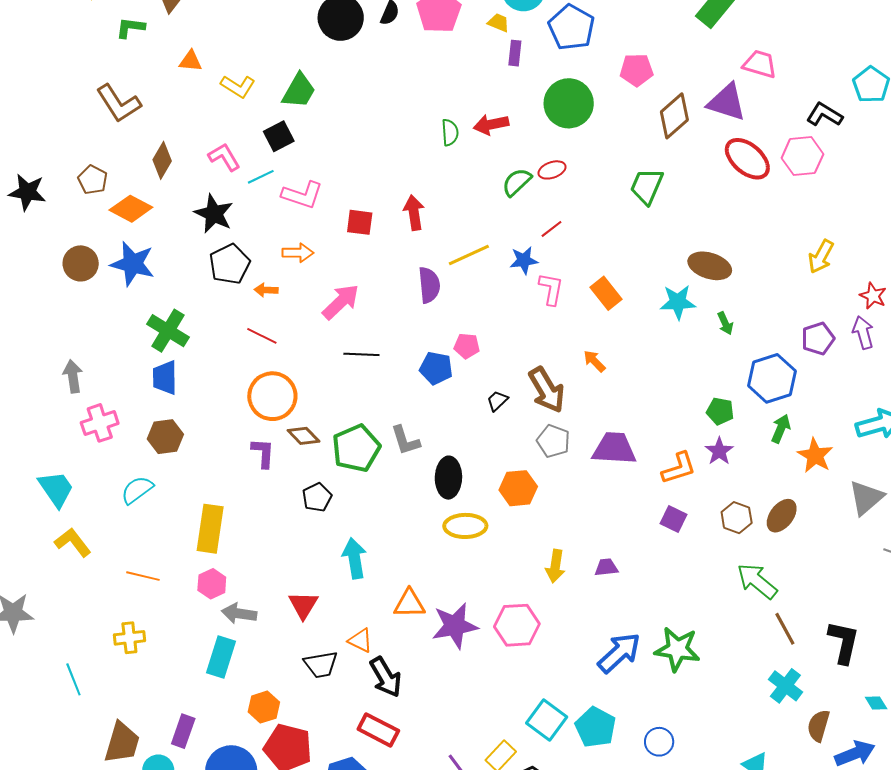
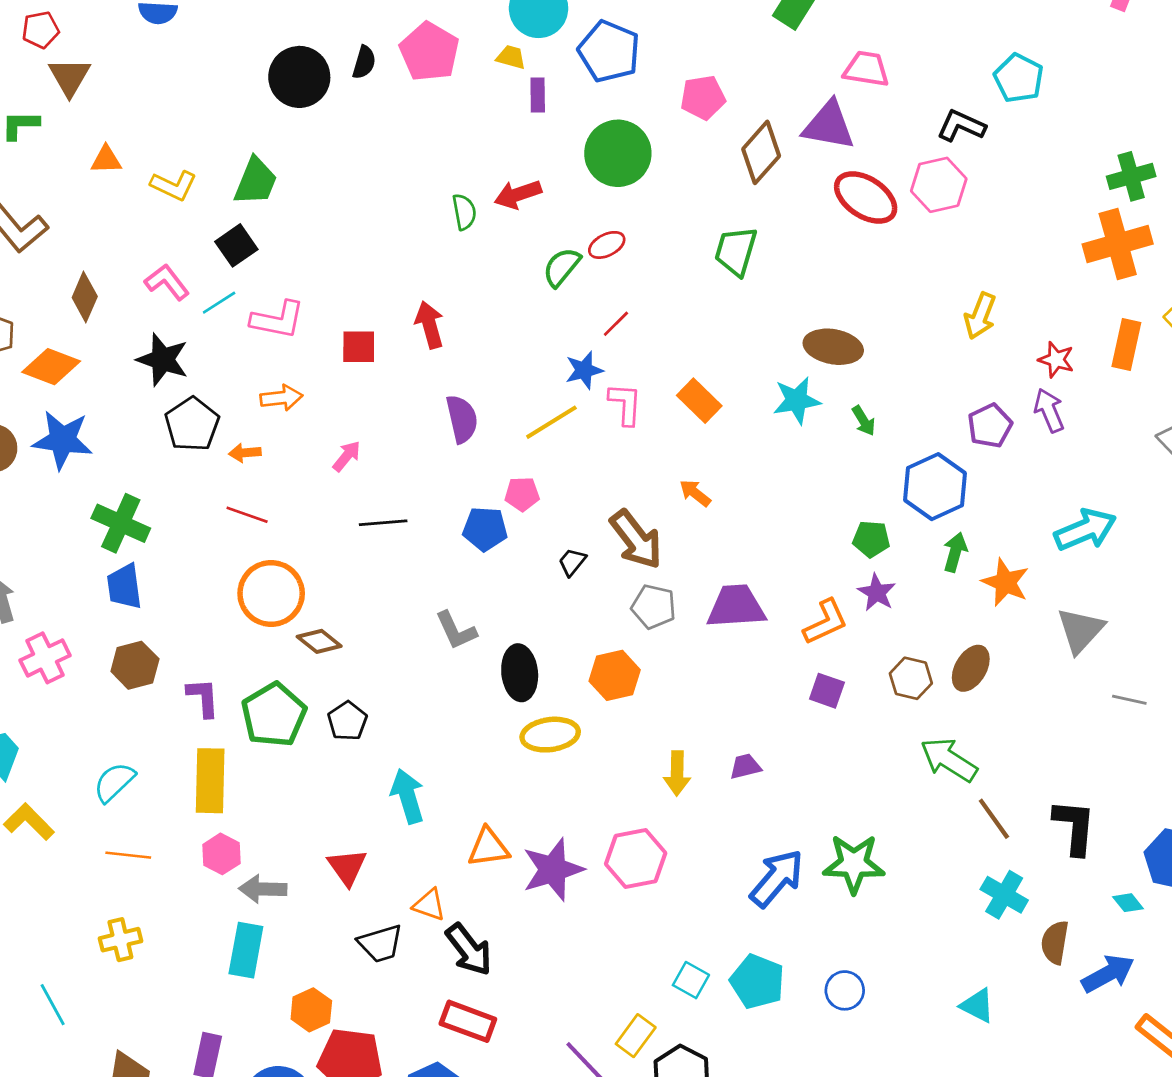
yellow line: (469, 255) -> (551, 422), moved
pink arrow: (341, 302) -> (347, 456), size x0.6
green pentagon: (356, 448) -> (274, 715), moved
purple L-shape: (263, 453) -> (203, 698), moved
cyan semicircle: (137, 490) -> (114, 782), moved
cyan square: (547, 720) -> (691, 980), size x0.7

